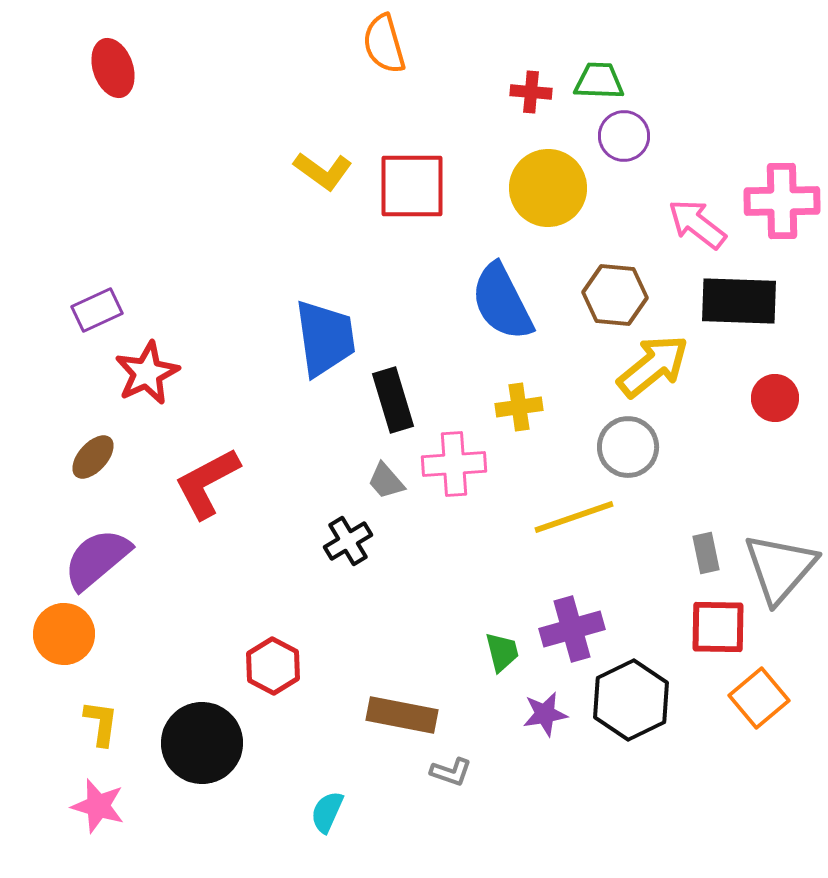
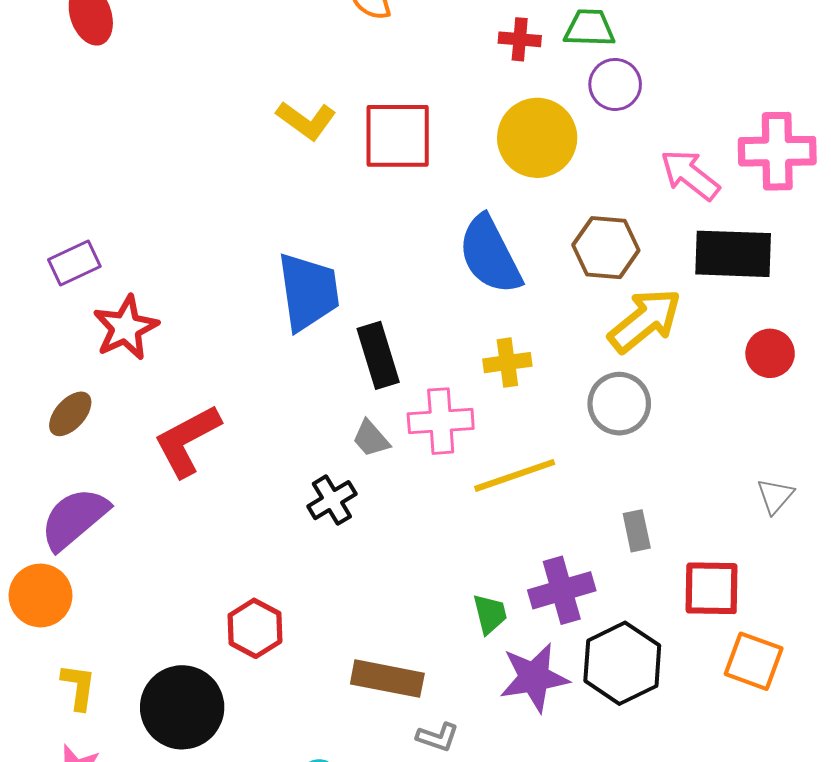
yellow line: (574, 517) -> (515, 475), moved
gray rectangle: (706, 553) -> (637, 531), moved
gray triangle: (780, 568) -> (775, 496), moved, size x0.5
orange square: (759, 698) -> (754, 661), turned -30
purple star: (545, 714) -> (534, 678), size x1.5

